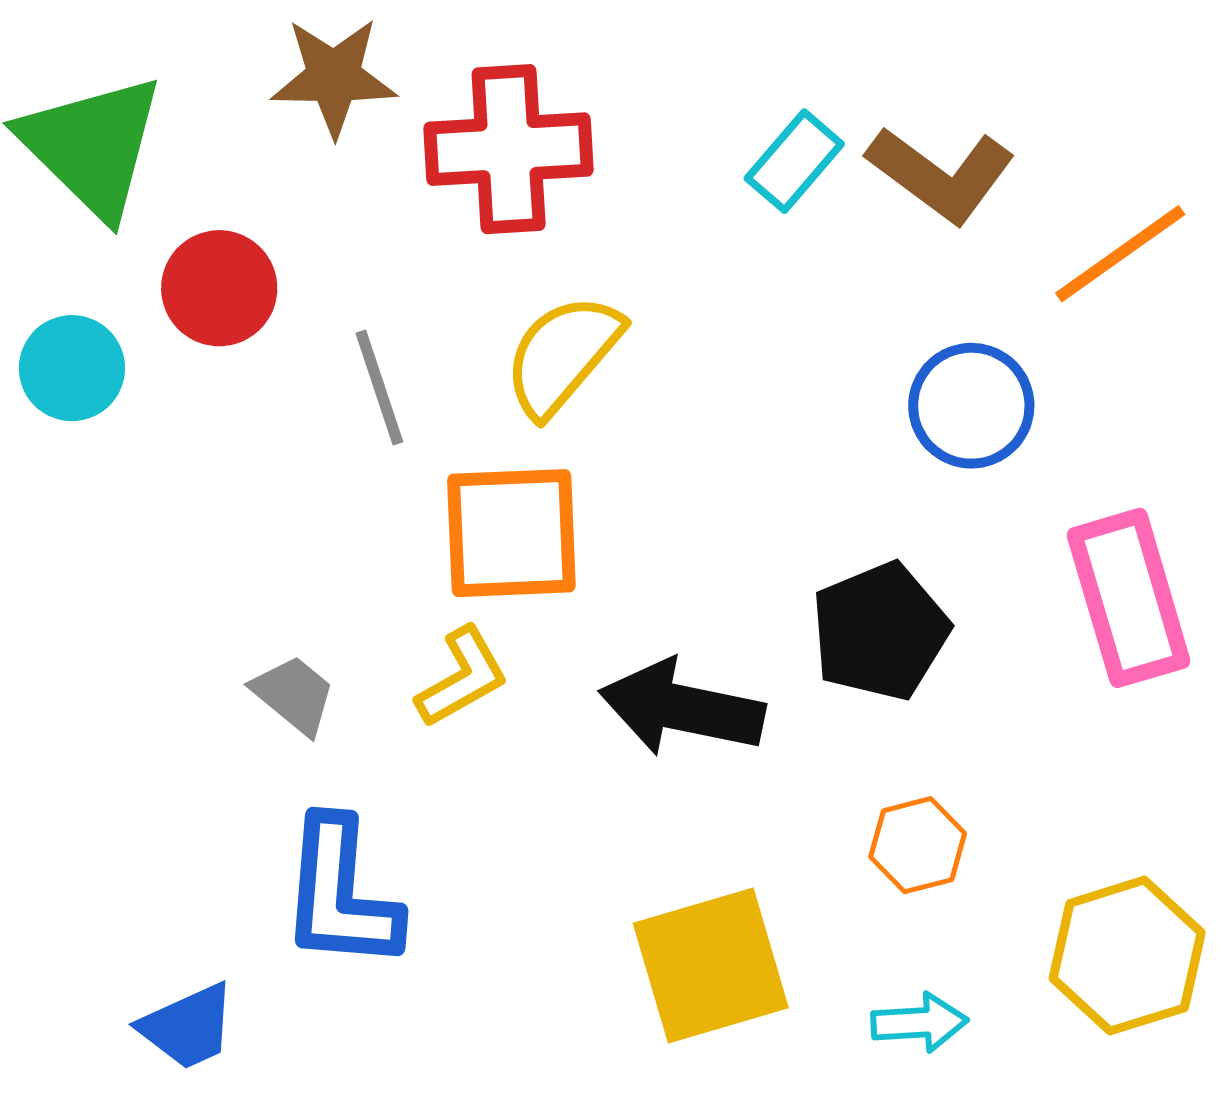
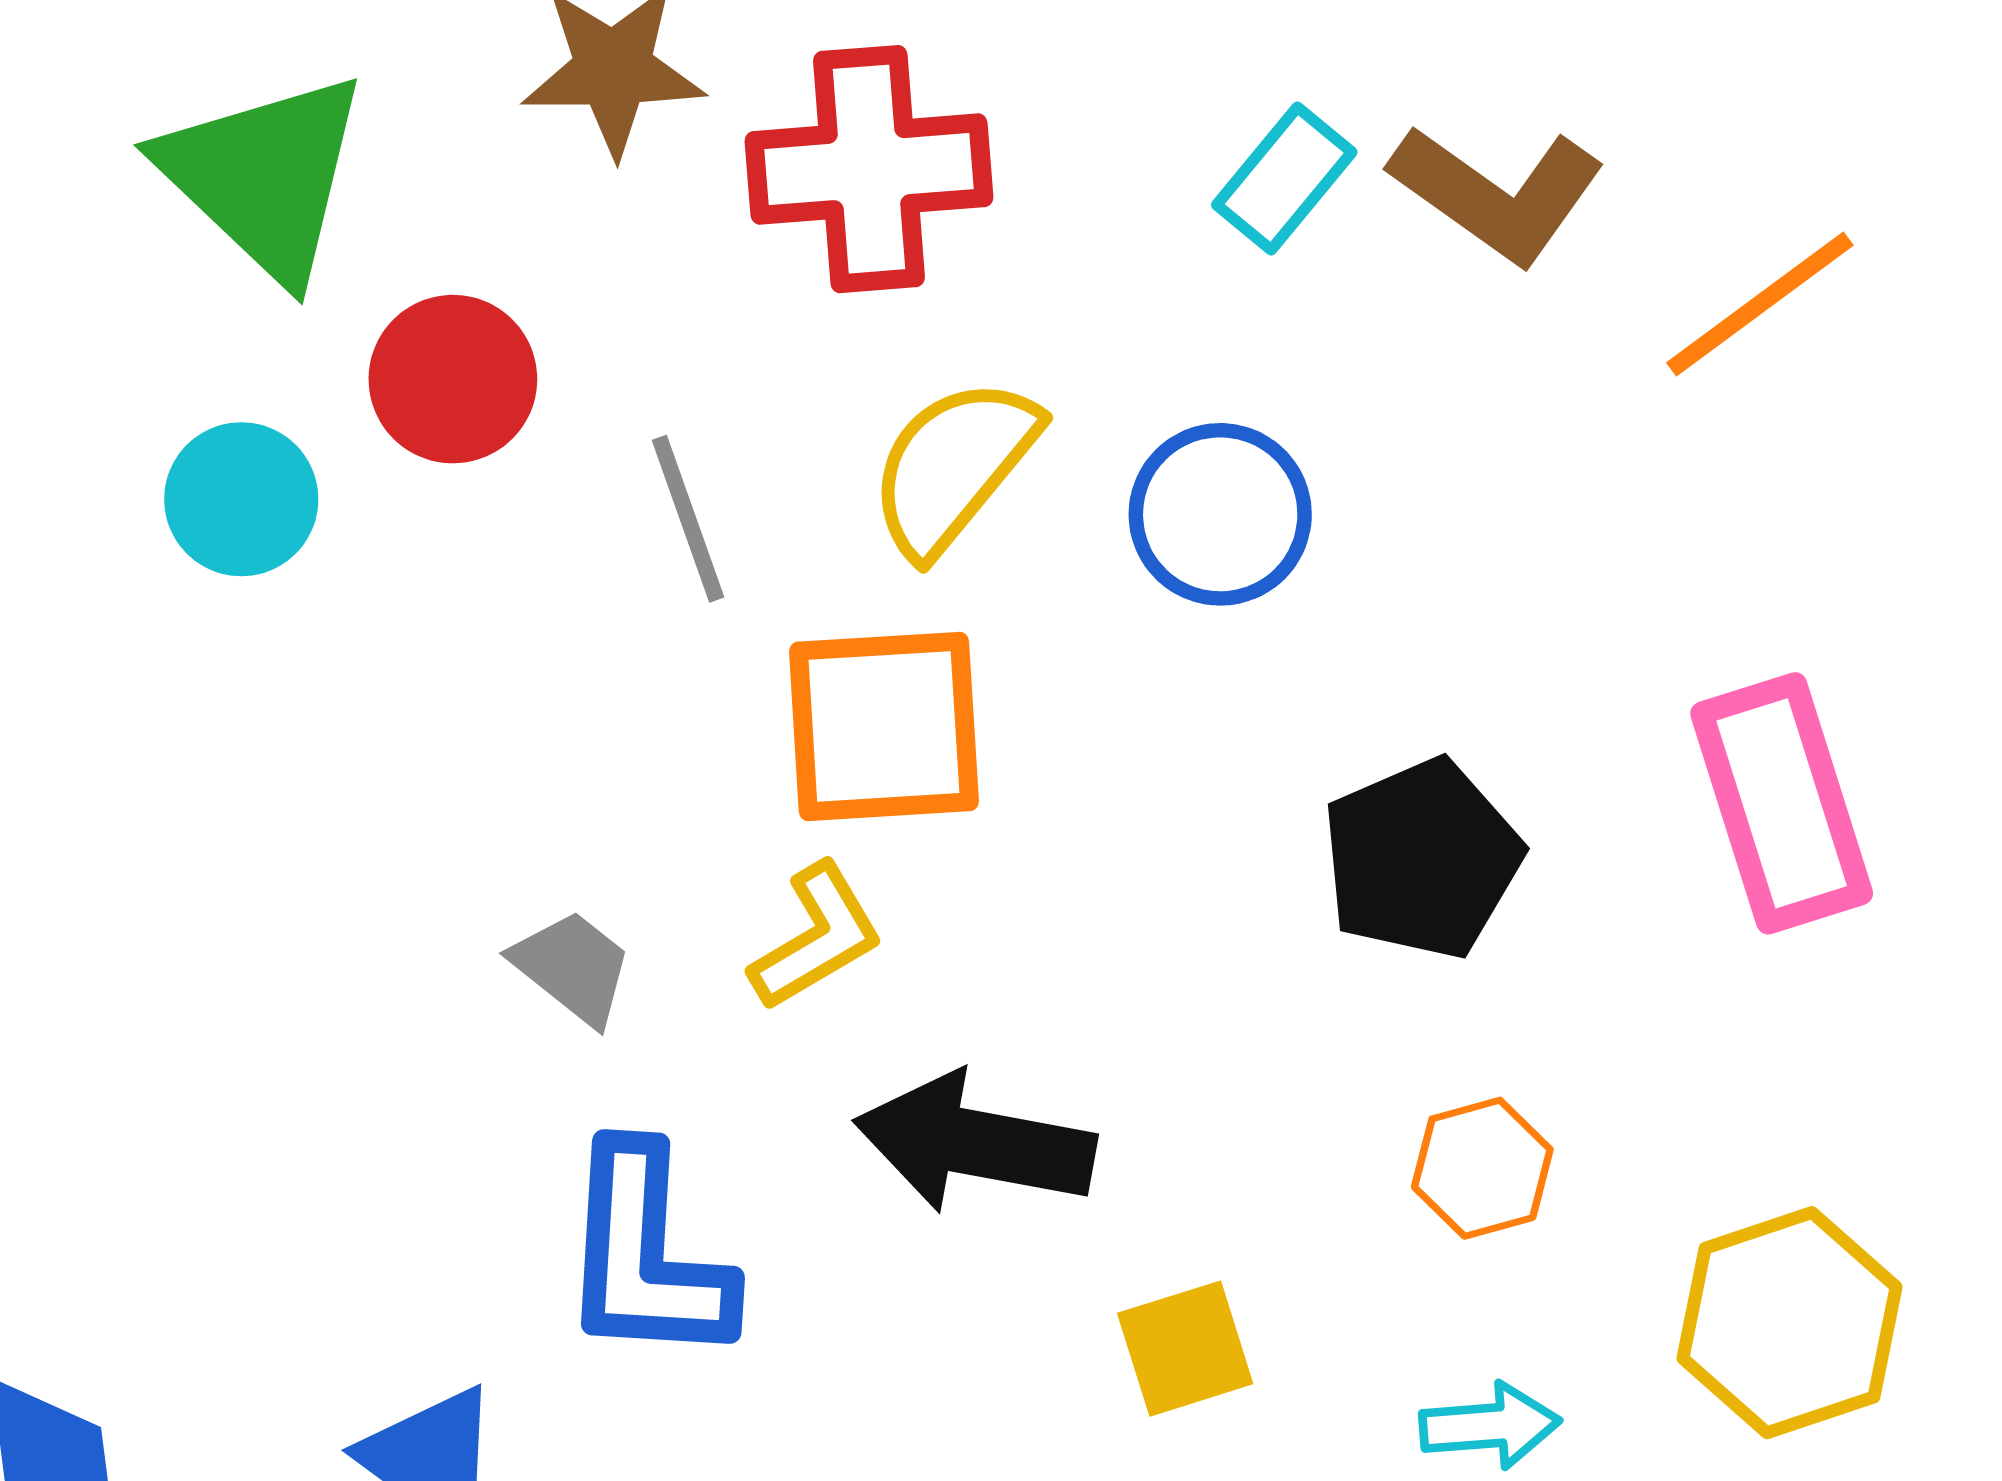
blue circle: (971, 406) -> (1220, 514), moved
black arrow: (682, 708) -> (975, 1143), moved
yellow square: (711, 965) -> (1185, 1349), size x0.6

